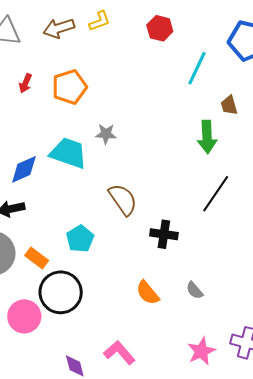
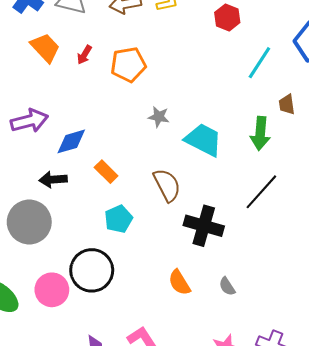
cyan trapezoid: (68, 153) -> (203, 140), moved
black cross: (164, 234) -> (204, 226), size x1.4
orange rectangle: (37, 258) -> (106, 172), moved

